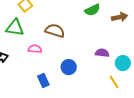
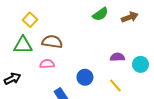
brown semicircle: (55, 31) -> (52, 42), moved
yellow line: (114, 82) -> (115, 85), moved

